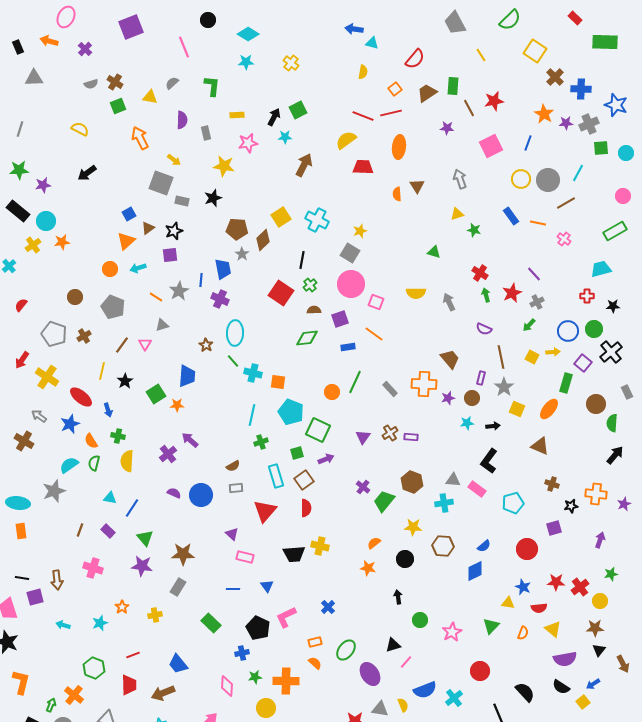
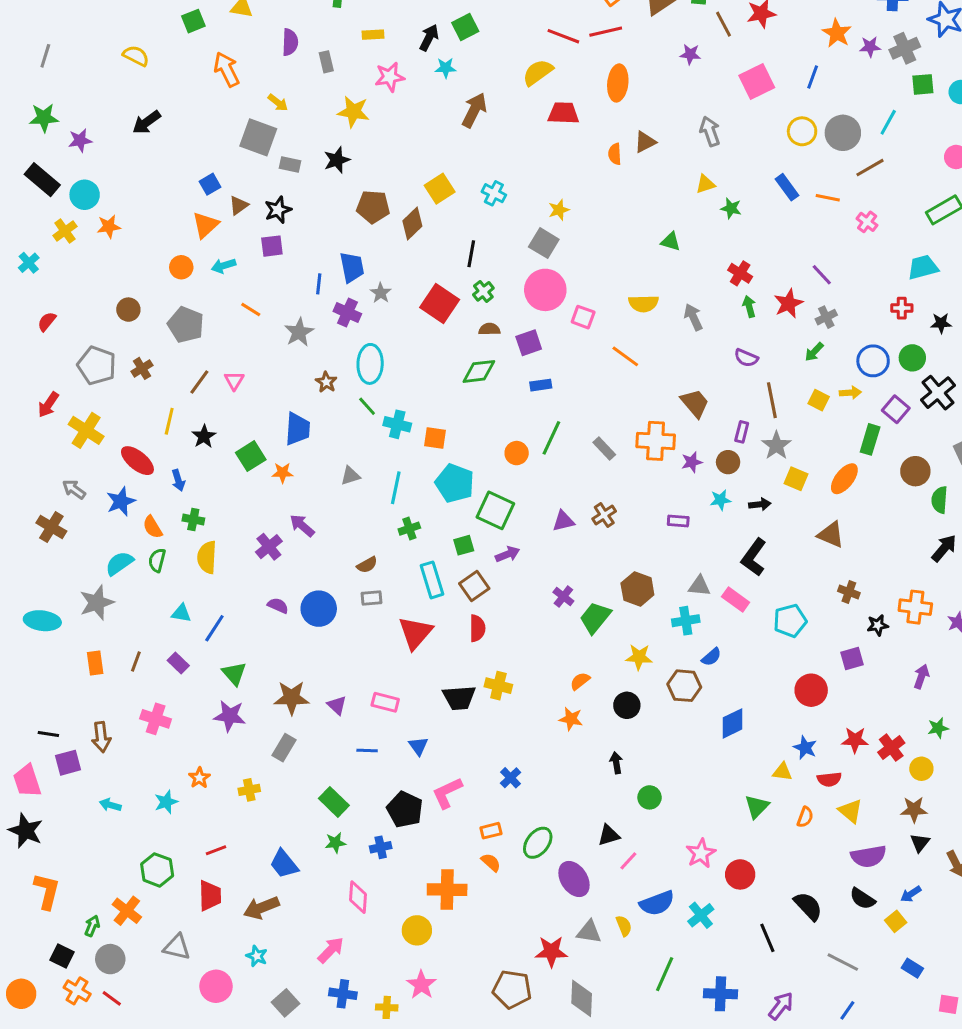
brown triangle: (417, 186) -> (645, 142), turned 35
cyan cross: (317, 220) -> (494, 193), size x0.7
gray star: (242, 254) -> (381, 293), moved
gray star: (179, 291) -> (299, 332), moved
gray triangle: (162, 325) -> (350, 476), moved
orange line: (374, 334) -> (625, 356), moved
purple triangle: (363, 437) -> (563, 521), turned 42
purple rectangle: (411, 437) -> (678, 521), moved
orange rectangle: (21, 531) -> (95, 663), moved
purple triangle: (232, 534) -> (337, 705), moved
blue semicircle: (484, 546) -> (711, 657), moved
pink star: (452, 632) -> (701, 853), moved
green star: (255, 677) -> (335, 843), moved

